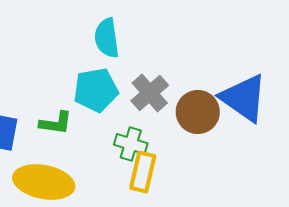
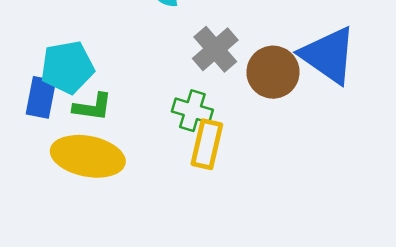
cyan pentagon: (96, 90) -> (67, 67), moved
green L-shape: (56, 123) -> (93, 107), moved

